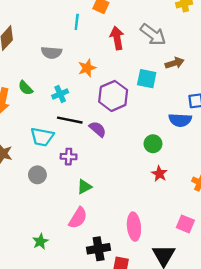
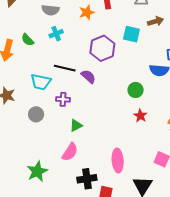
orange star: (87, 68) -> (87, 12), moved
cyan cross: (60, 94) -> (56, 34), moved
green star: (40, 241) -> (37, 171), size x1.5

